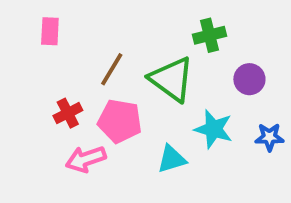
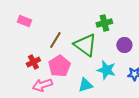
pink rectangle: (50, 31) -> (24, 21), turned -72
pink pentagon: (120, 121) -> (59, 66), turned 30

